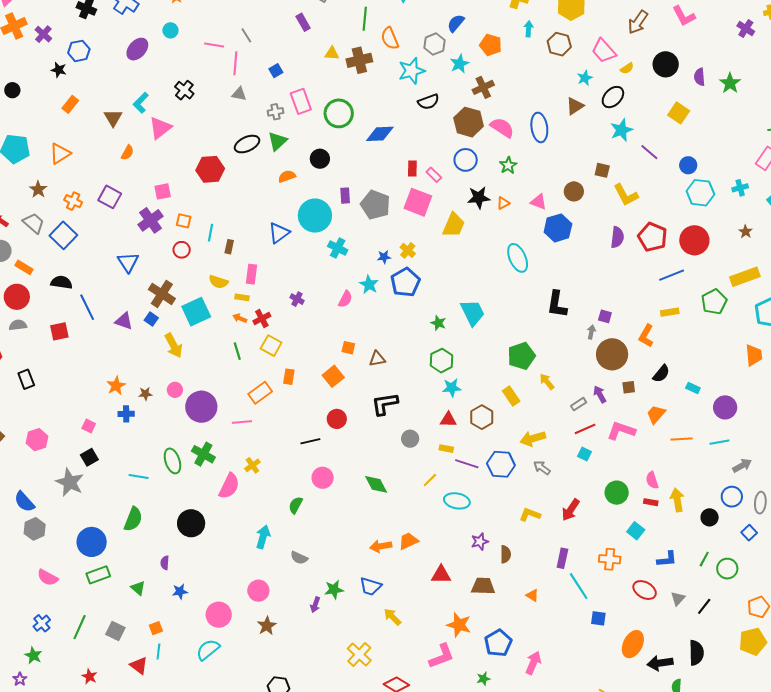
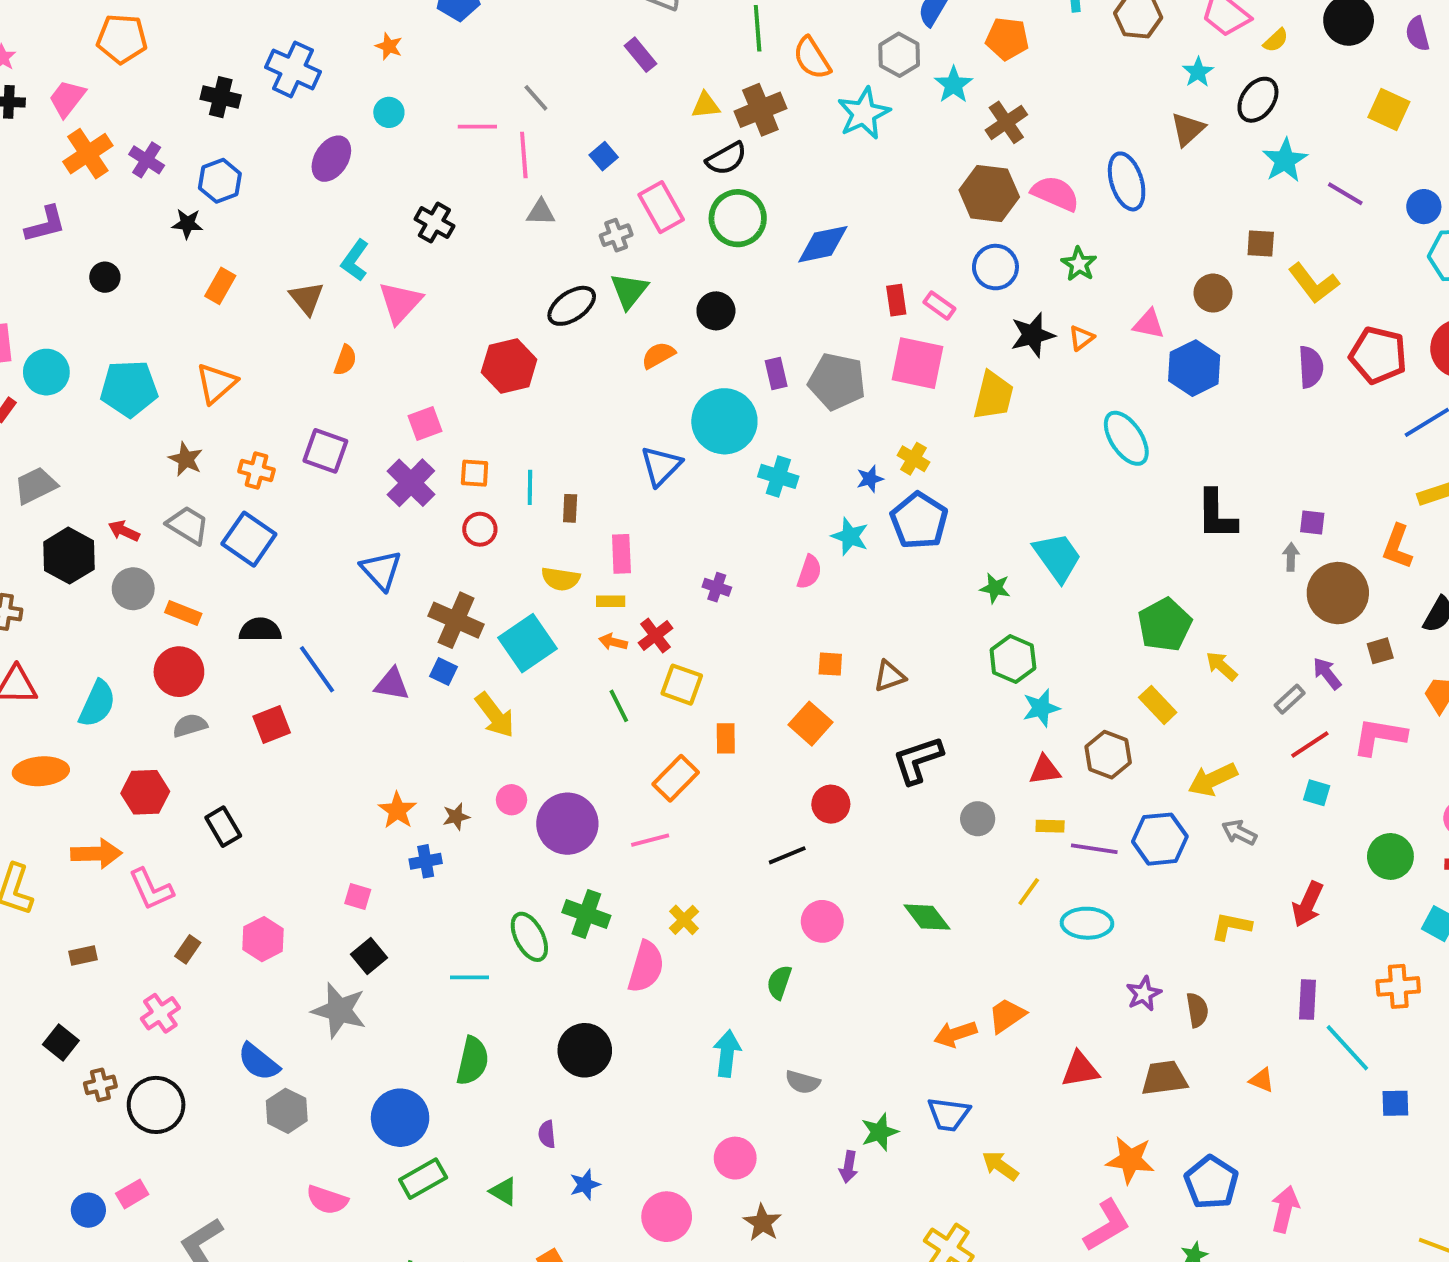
black semicircle: (428, 102) -> (726, 159), moved

